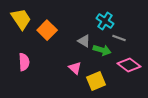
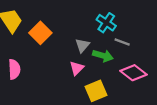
gray triangle: (84, 41) -> (82, 45), turned 40
pink triangle: (75, 68) -> (77, 68), moved, turned 32

